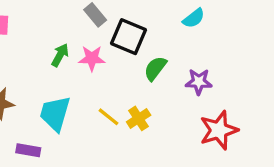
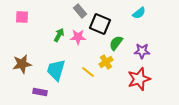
yellow cross: (139, 118) -> (106, 62), moved
red star: (219, 130) -> (139, 79), moved

